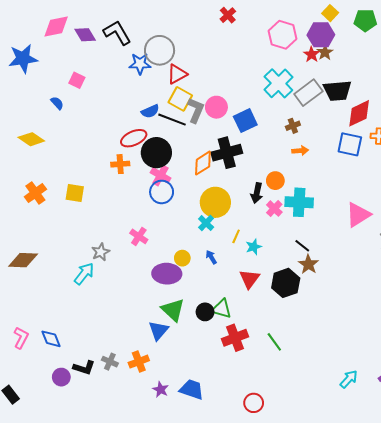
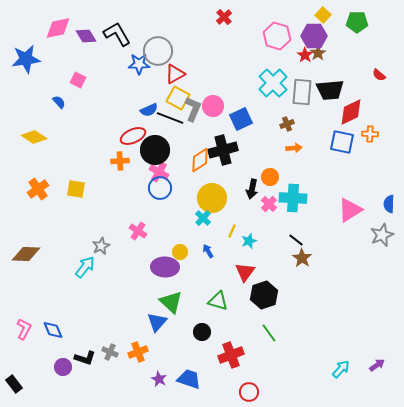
gray rectangle: (308, 93) -> (302, 92), turned -48
black hexagon: (286, 283) -> (264, 295), moved
black circle: (205, 312) -> (202, 332), moved
red cross: (235, 338) -> (231, 355), moved

